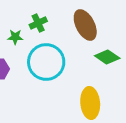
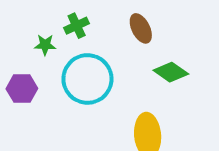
brown ellipse: (85, 25) -> (141, 28), size x0.7

